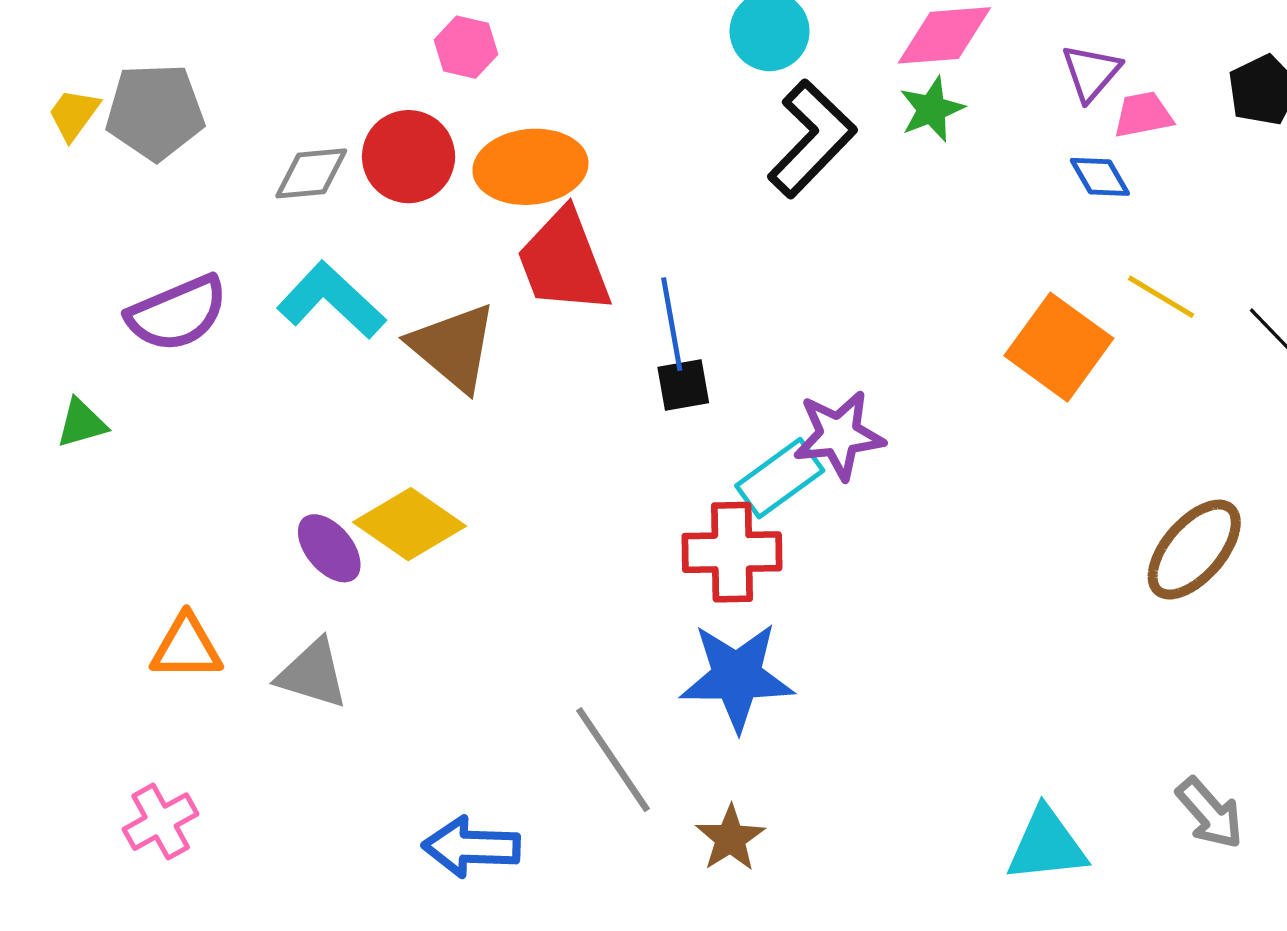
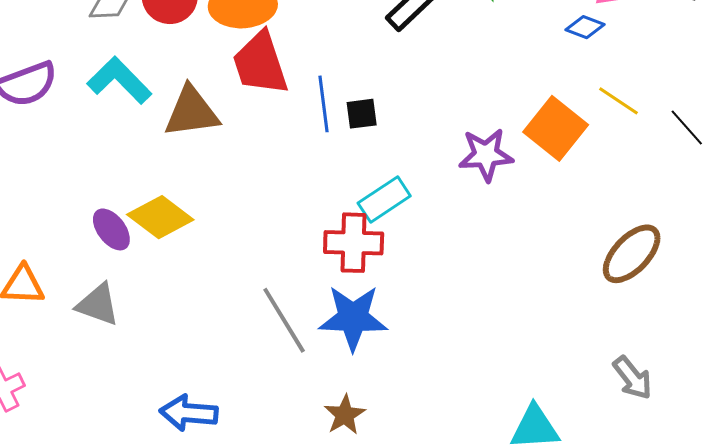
blue diamond: (1100, 177) -> (585, 27), turned -42
brown triangle: (453, 347) -> (192, 112), turned -50
black square: (683, 385) -> (362, 114), moved
purple star: (839, 435) -> (486, 155), moved
gray line: (613, 760) -> (284, 320), moved
gray arrow: (1210, 813) -> (632, 378), moved

